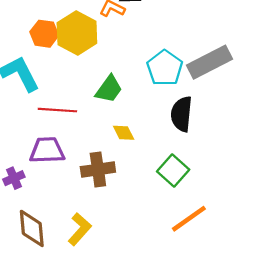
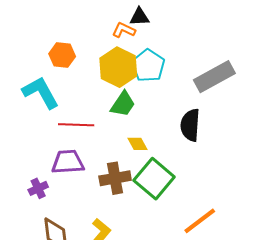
yellow hexagon: (77, 33) -> (118, 67), moved
cyan pentagon: (165, 68) -> (148, 66), moved
green square: (173, 171) -> (154, 179), moved, size x1.4

